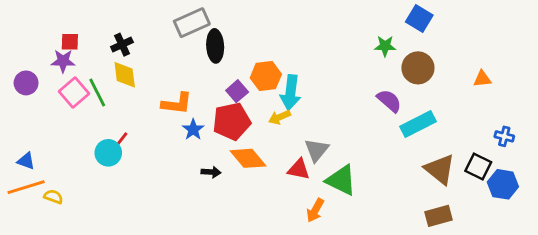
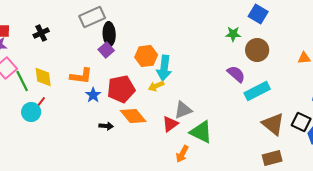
yellow diamond: (125, 75) -> (43, 77), moved
purple square: (237, 91) -> (106, 50), moved
green line: (97, 93) -> (22, 81), moved
gray triangle: (317, 150) -> (183, 110), turned 30
red triangle: (299, 169) -> (170, 124), turned -48

